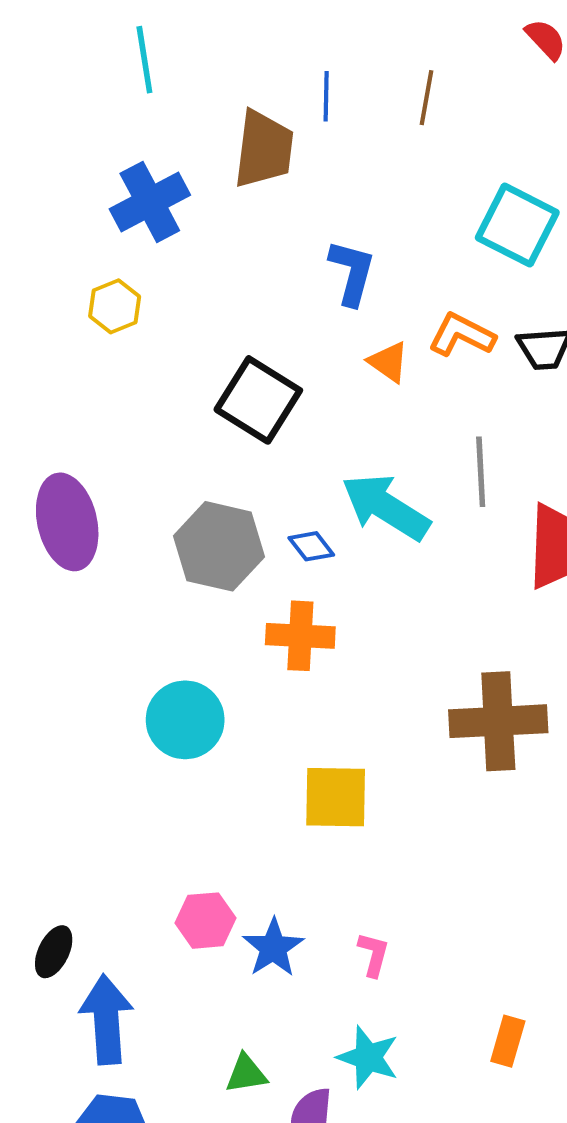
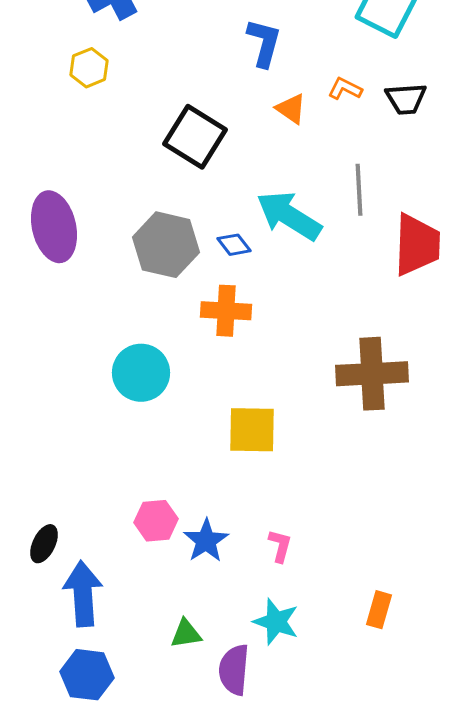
orange L-shape: (462, 335) -> (345, 89), size x0.7

